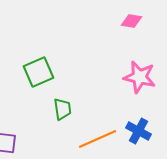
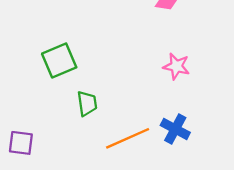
pink star: (140, 77) -> (176, 66), size x0.7

